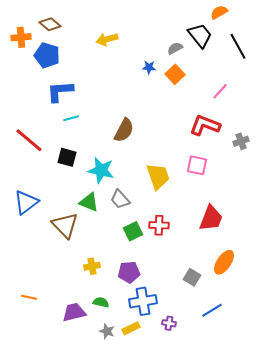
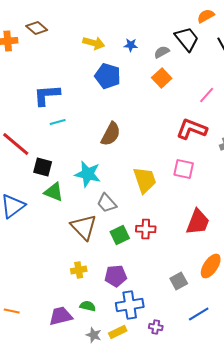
yellow arrow: (107, 39) -> (94, 43), turned -150
blue pentagon: (47, 55) -> (108, 76), moved
blue star: (149, 67) -> (131, 45), moved
black square: (67, 157) -> (43, 167), moved
green triangle: (89, 202) -> (54, 192), moved
brown triangle: (65, 225) -> (84, 227), moved
gray square: (192, 277) -> (179, 281), turned 30
orange line: (29, 297) -> (12, 311), moved

